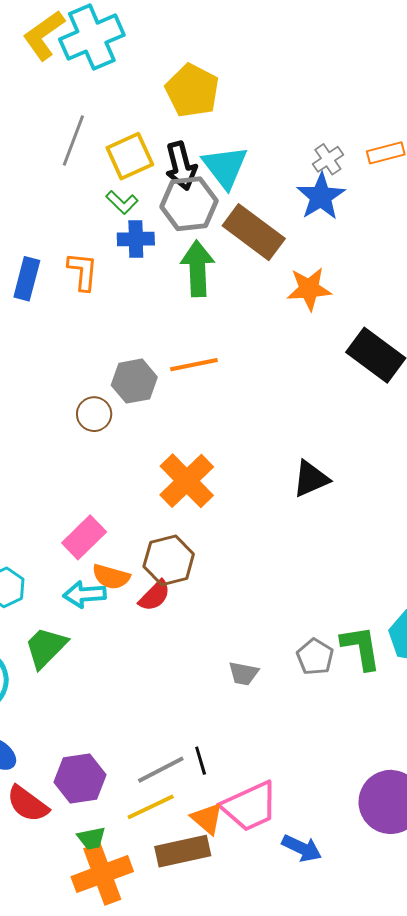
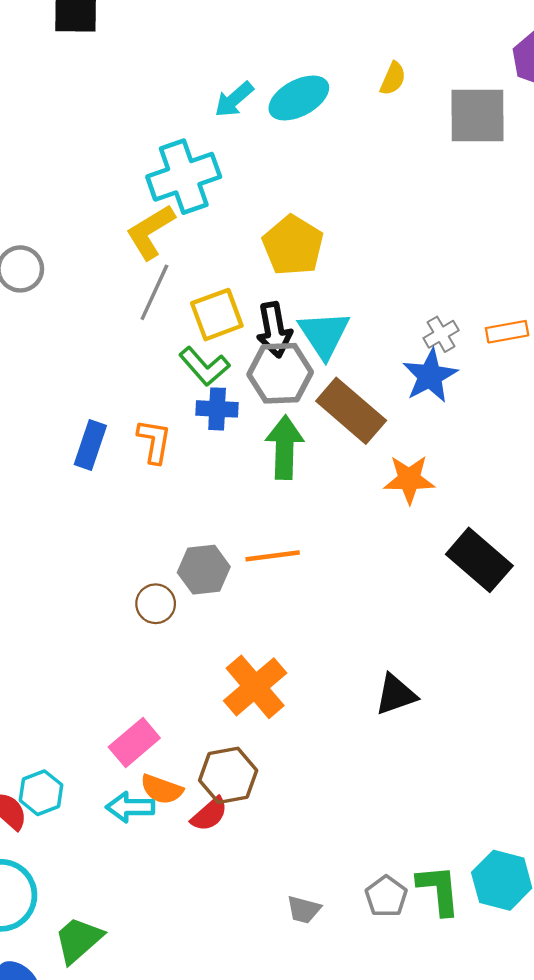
yellow L-shape: (44, 35) -> (150, 232), moved
green L-shape: (122, 202) -> (204, 366), size x1.4
green trapezoid: (46, 647) -> (78, 940), moved

